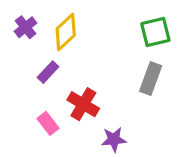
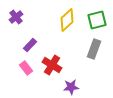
yellow diamond: (66, 32) -> (67, 20), moved
pink rectangle: (48, 123) -> (26, 68), moved

